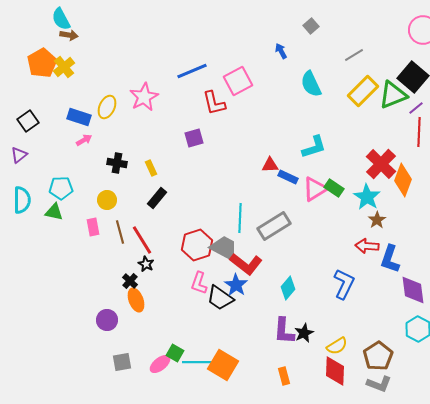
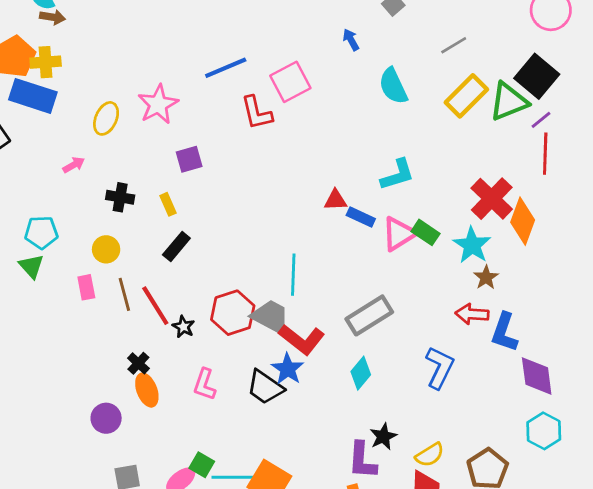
yellow cross: (64, 67) -> (46, 62), turned 35
blue rectangle: (79, 117) -> (33, 96), moved, size x1.4
purple square: (194, 138) -> (189, 159), moved
green triangle: (54, 212) -> (31, 266), turned 36
gray rectangle: (274, 226) -> (369, 315), moved
black star: (146, 264) -> (183, 327), moved
pink L-shape: (199, 283) -> (205, 384), moved
purple L-shape: (284, 331) -> (362, 460), moved

